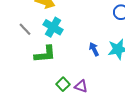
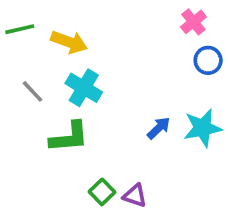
blue arrow: (94, 49) -> (159, 128), turned 72

